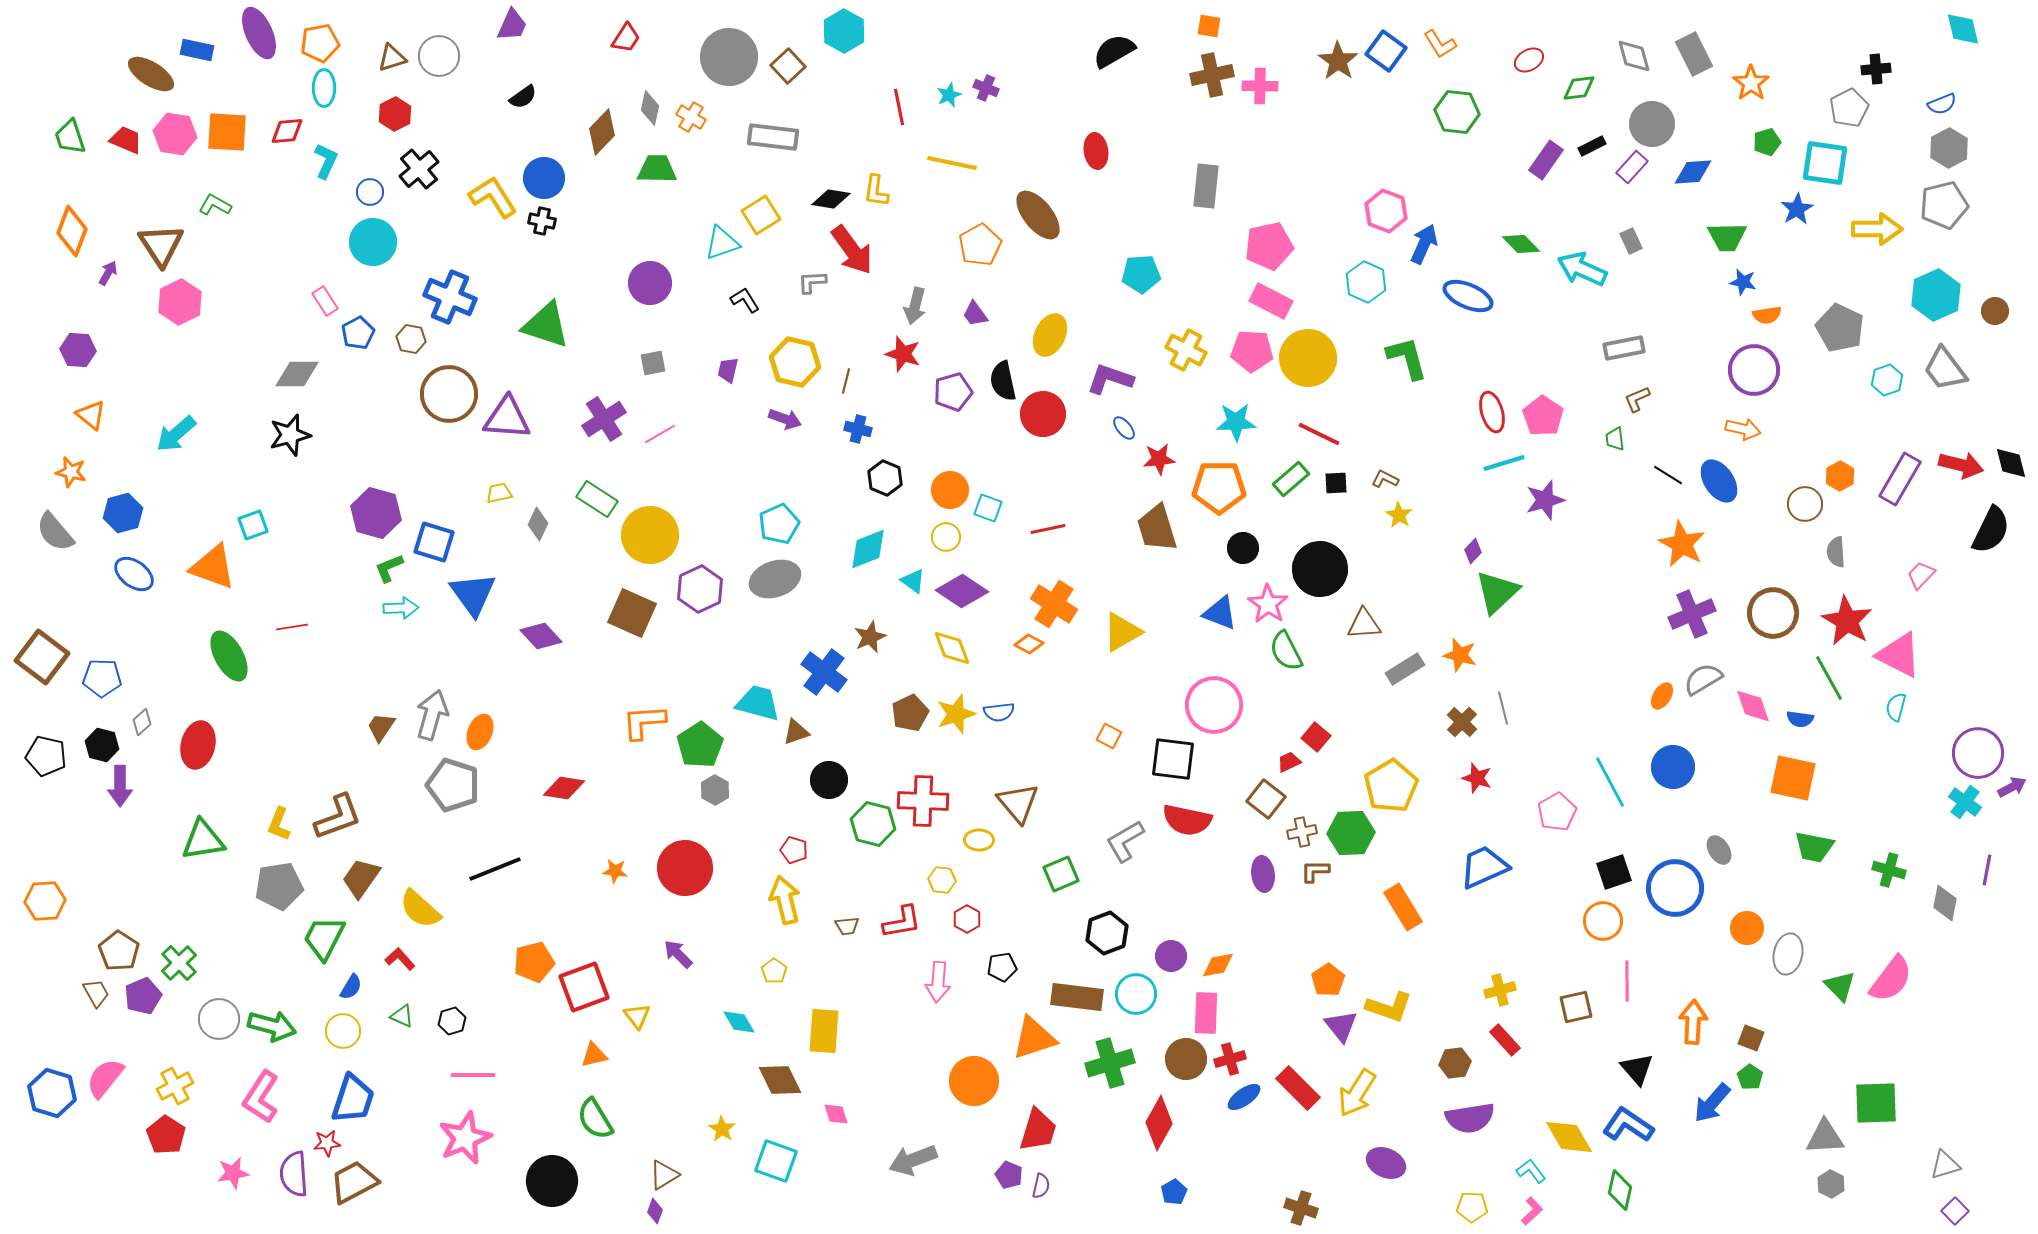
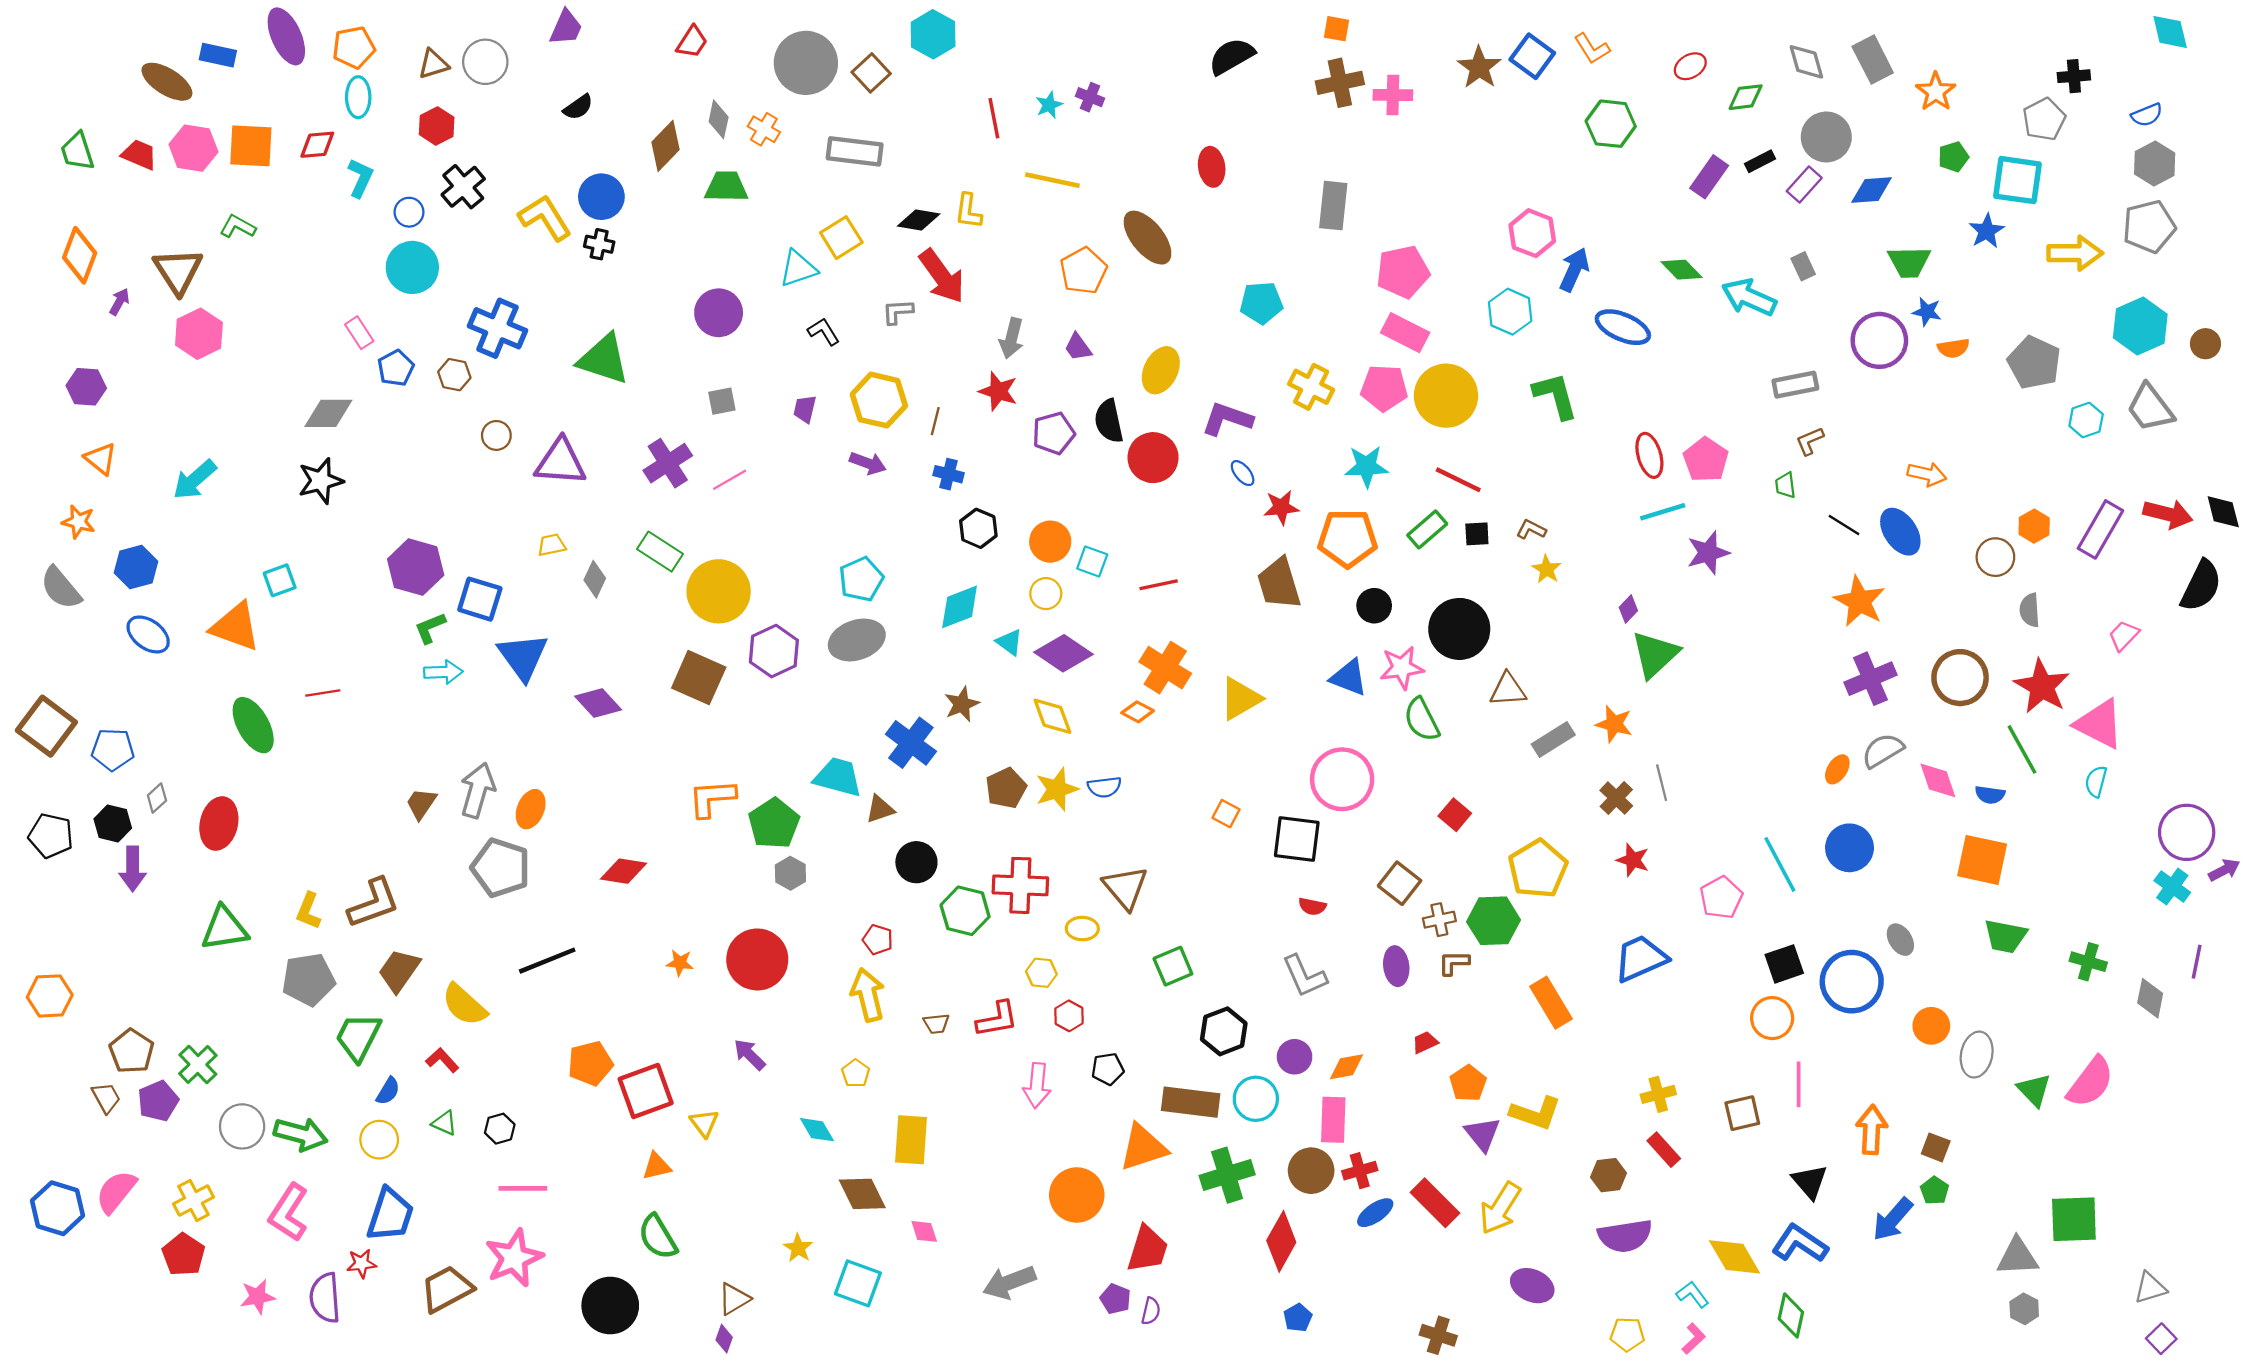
purple circle: (1754, 370) -> (1879, 340), moved
brown circle: (449, 394) -> (496, 435), size x0.5
pink star: (1268, 604) -> (1402, 668), turned 30
red trapezoid: (1289, 762) -> (1425, 1042), moved
red semicircle: (1187, 820) -> (1312, 906), size x0.5
gray L-shape: (1125, 841) -> (1304, 976), moved, turned -84
brown trapezoid: (354, 1182) -> (447, 1289), moved

